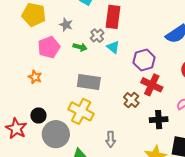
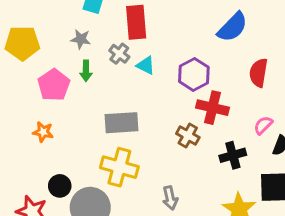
gray star: (66, 25) -> (81, 39), moved
green arrow: (80, 47) -> (86, 71), moved, turned 88

